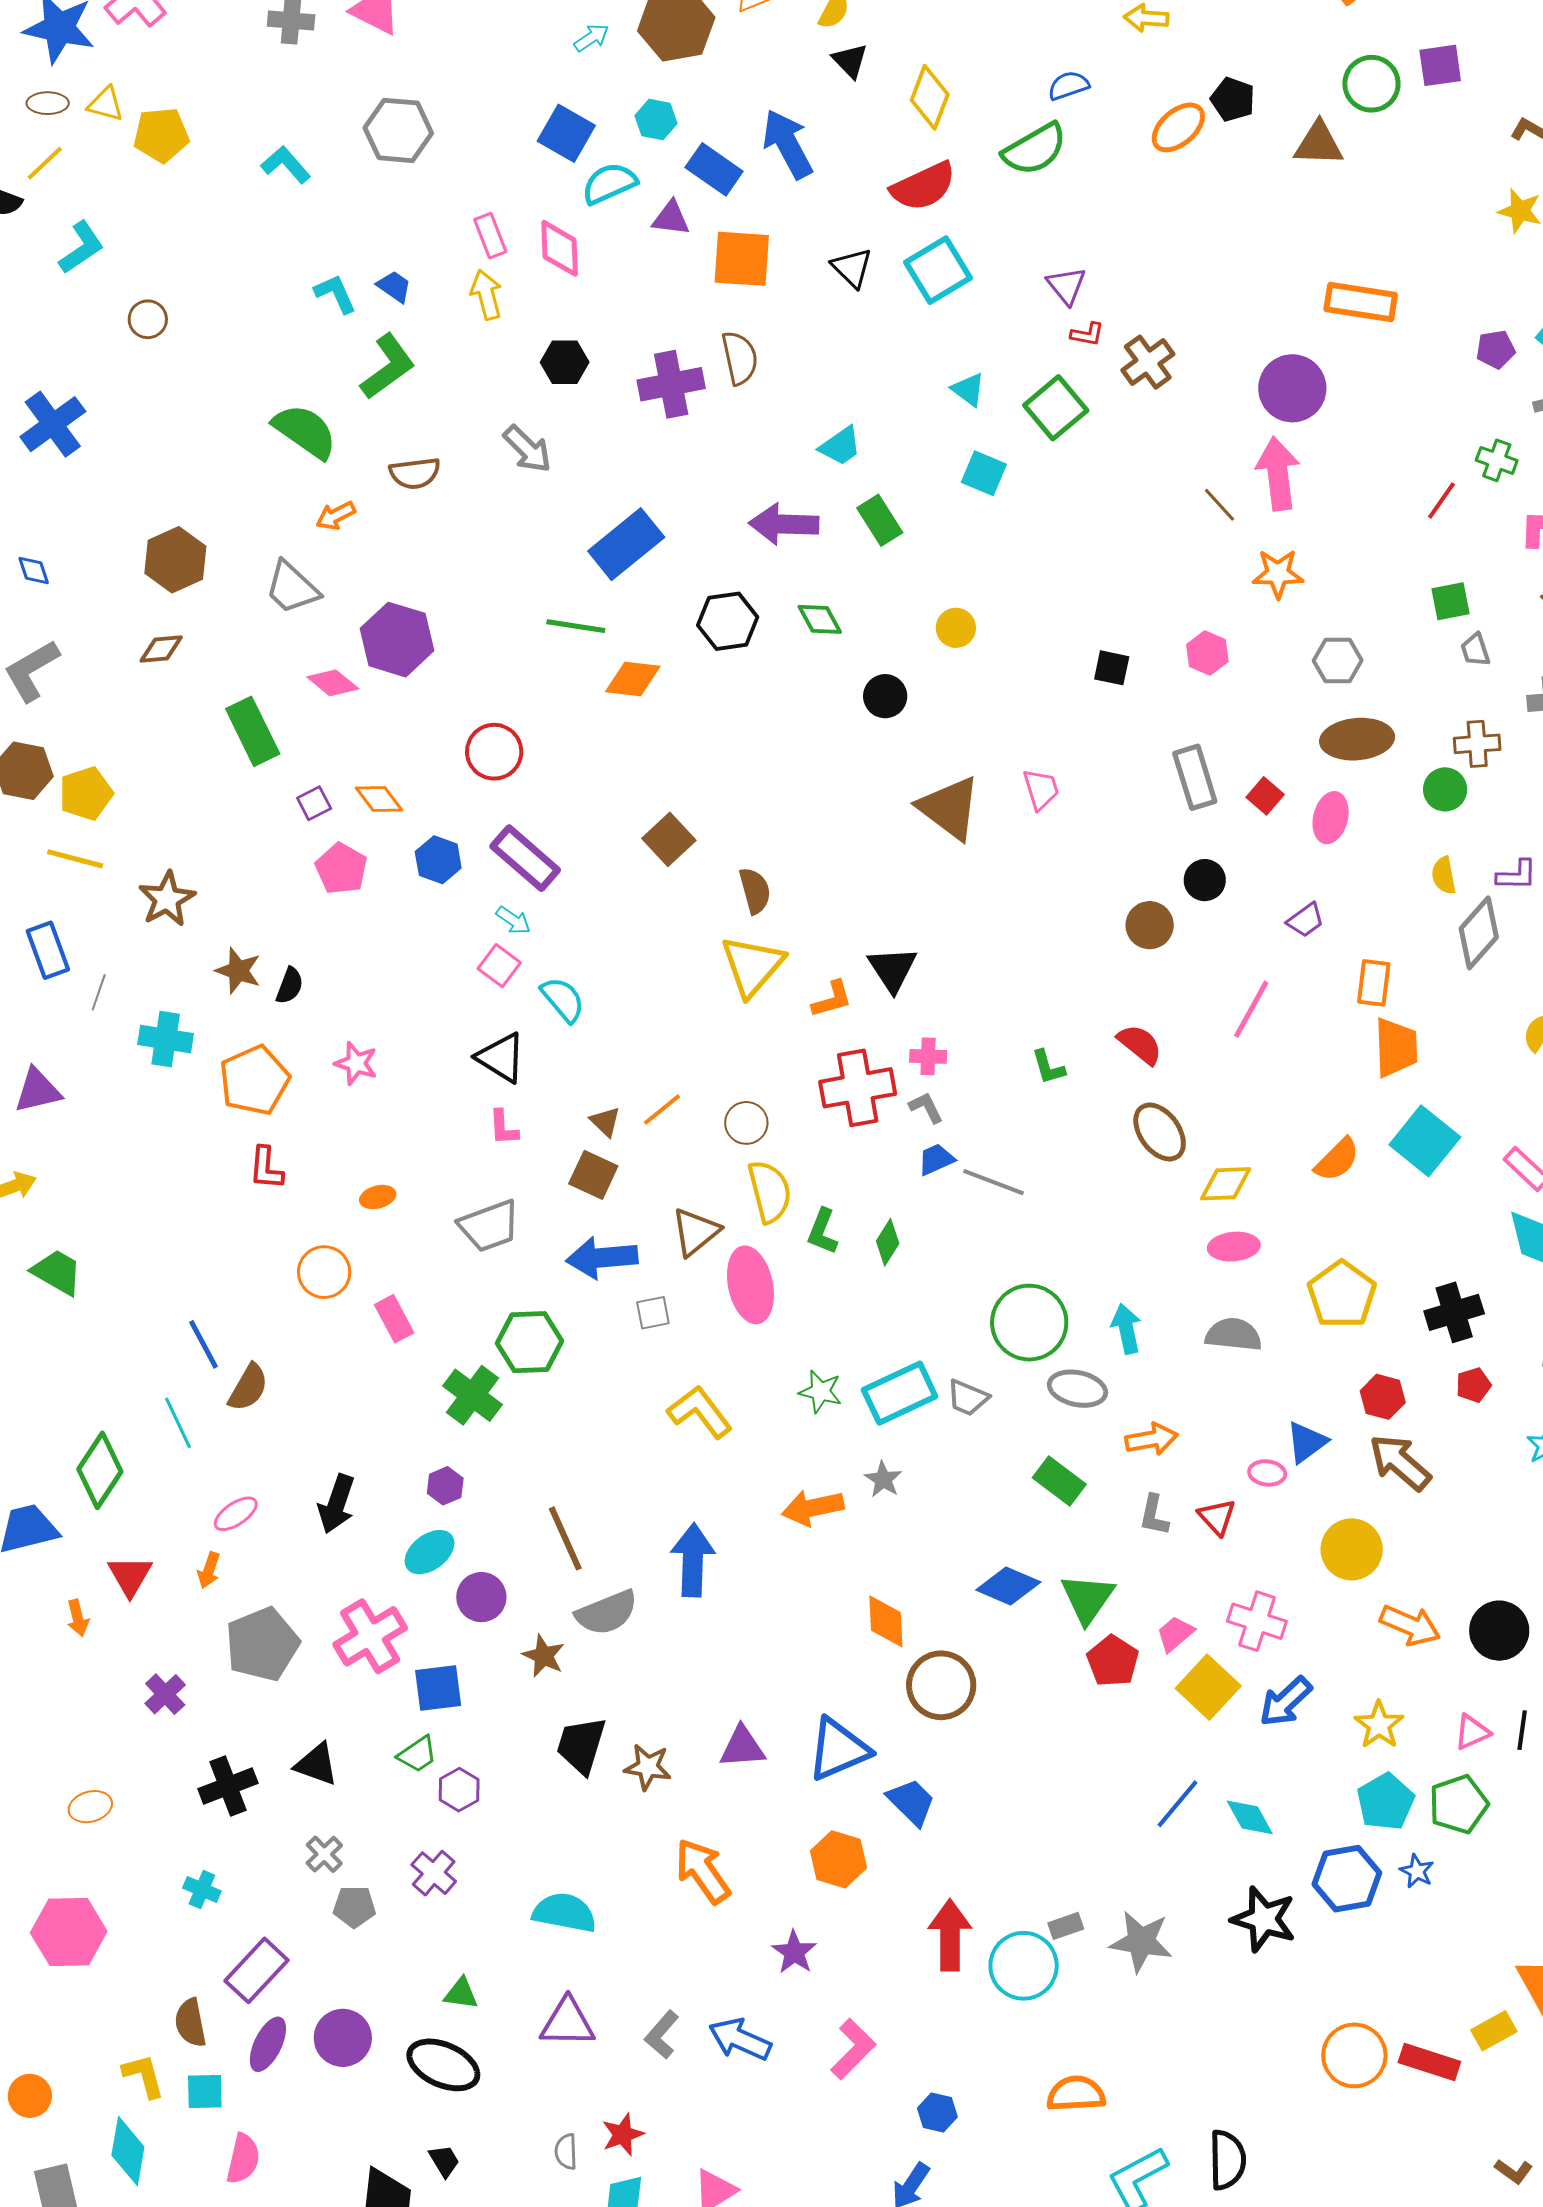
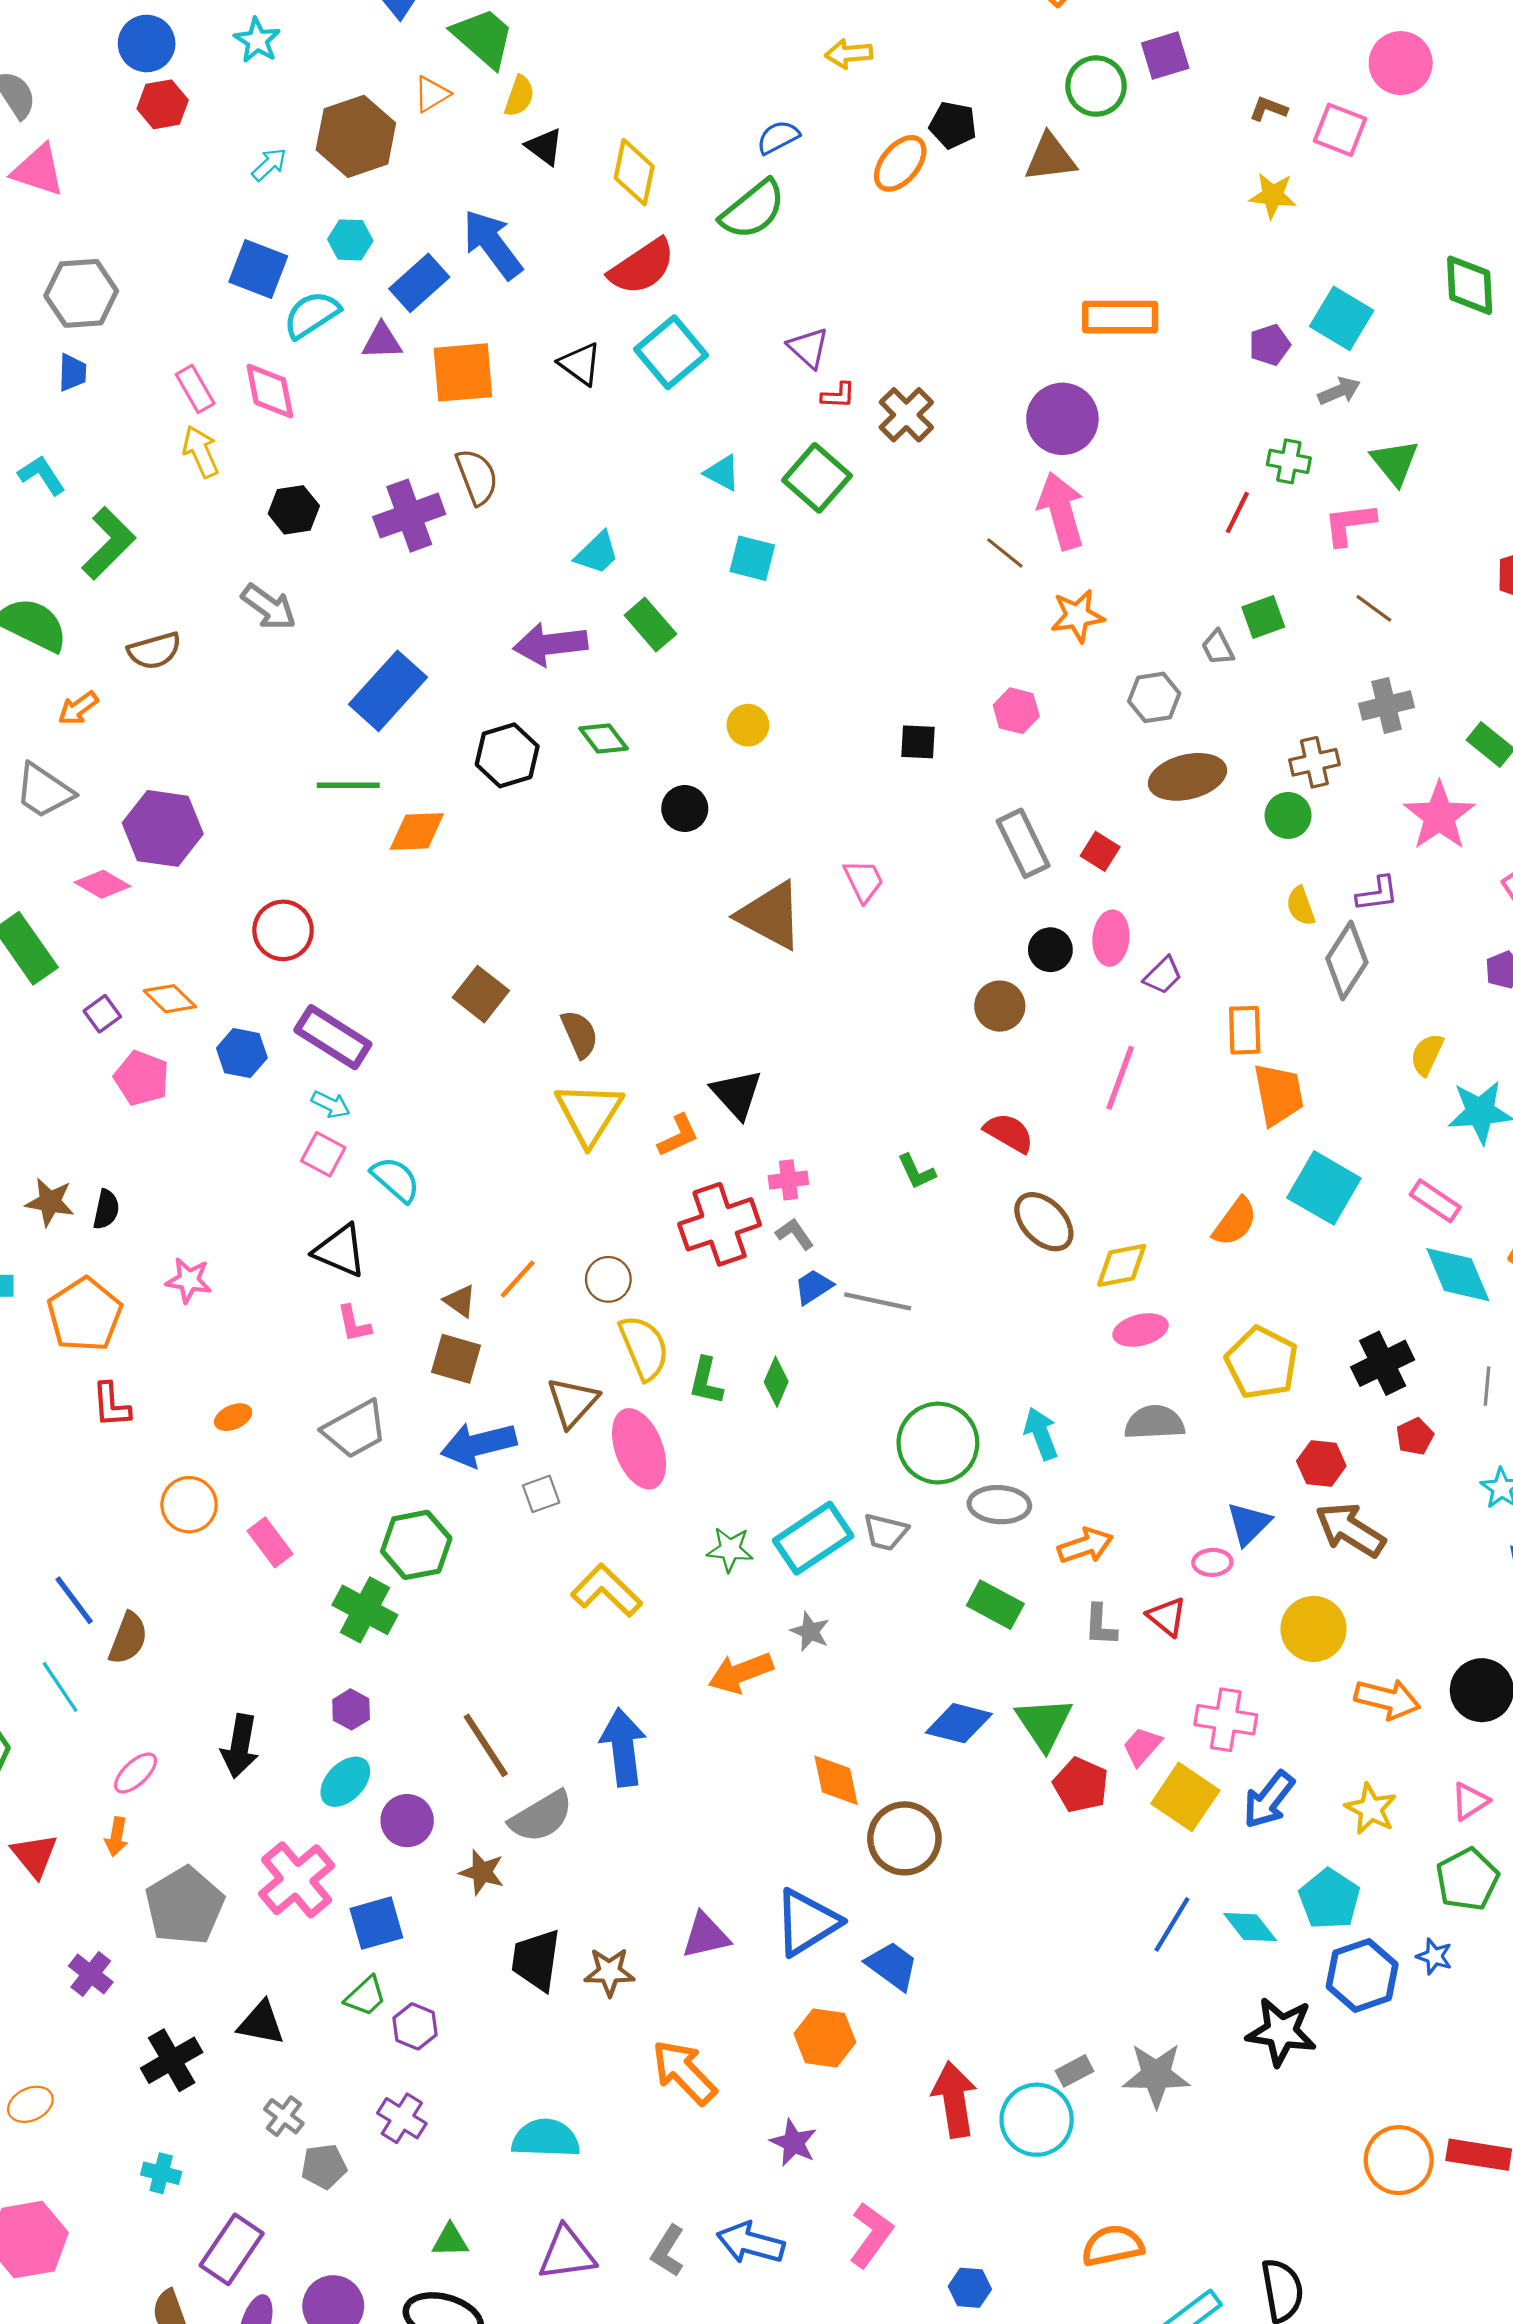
blue rectangle: (714, 169) -> (419, 283), turned -68
blue trapezoid: (394, 287) -> (72, 373), moved, turned 66
gray trapezoid: (1475, 650) -> (1218, 647), moved
pink ellipse: (1331, 818) -> (1111, 938), moved
cyan pentagon: (1385, 1802) -> (1329, 1899), moved

